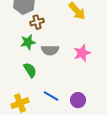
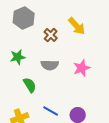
brown cross: (37, 22) -> (51, 35), moved, turned -32
green star: (28, 42) -> (18, 57), moved

